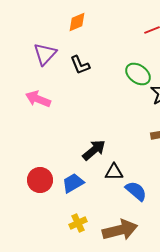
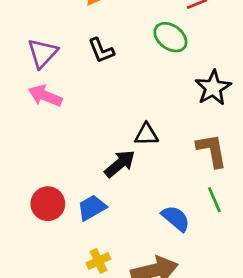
purple triangle: (45, 54) -> (43, 53), moved
green ellipse: (138, 74) -> (170, 37), moved
black triangle: (114, 172) -> (146, 134), moved

